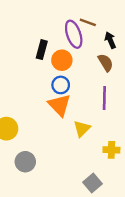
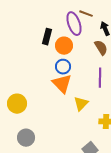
gray circle: (25, 162) -> (26, 138), moved

